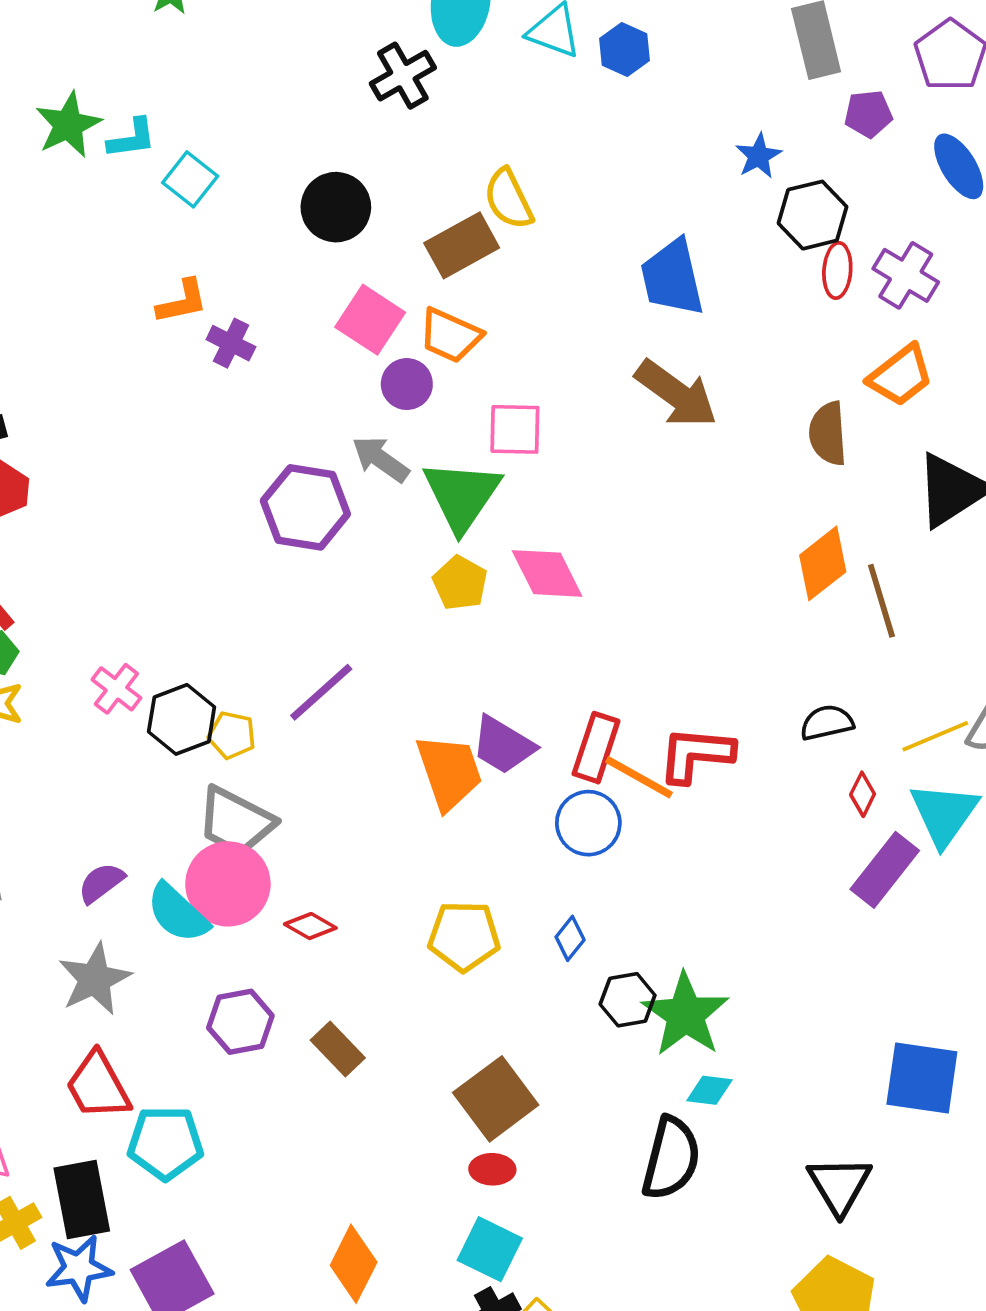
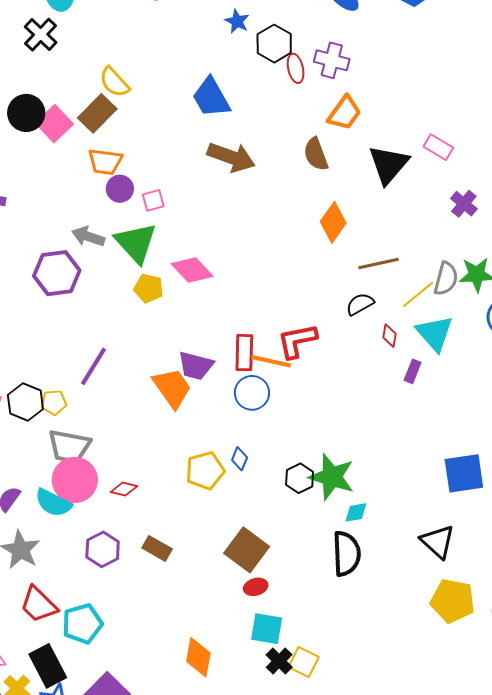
pink square: (370, 320) -> (54, 124), moved, turned 30
purple circle: (407, 384) -> (120, 189), moved
pink square: (515, 429) -> (153, 200), size x0.7
brown line: (881, 601) -> (379, 263), moved, turned -69
purple rectangle: (885, 870) -> (413, 371), size x0.6
blue diamond: (570, 938) -> (240, 459), moved

